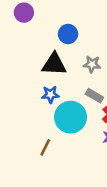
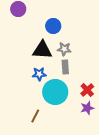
gray star: (92, 64) -> (64, 49), moved
gray rectangle: (94, 96) -> (65, 67), moved, turned 56

